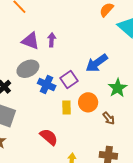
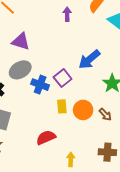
purple arrow: (52, 40) -> (67, 14), moved
orange circle: (88, 102) -> (83, 110), moved
red semicircle: (49, 137) -> (46, 137), turned -60

